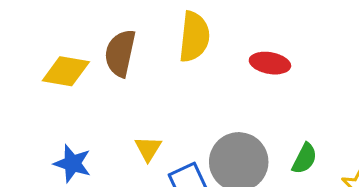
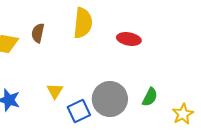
brown semicircle: (120, 53) -> (38, 33), size x0.7

